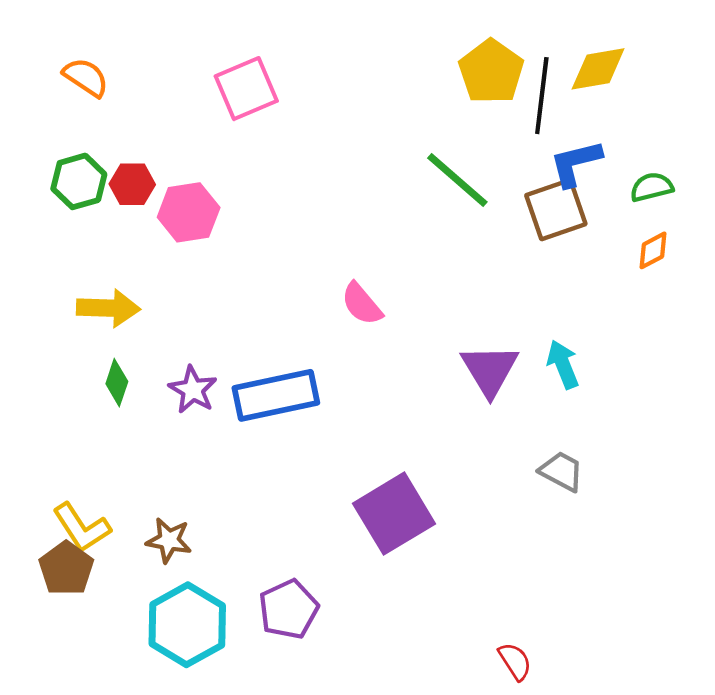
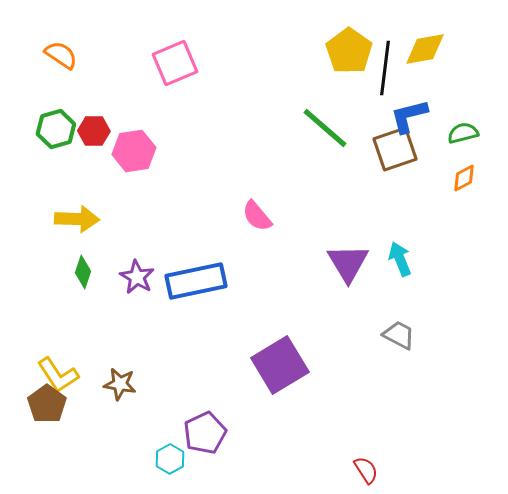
cyan hexagon: (187, 625) -> (170, 459), moved, size x0.5

